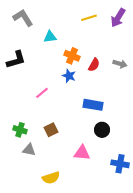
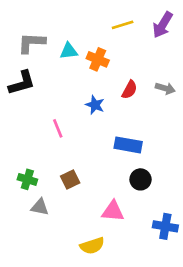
gray L-shape: (23, 18) -> (31, 43), moved, turned -55
orange cross: (72, 56) -> (98, 59), moved
pink line: (42, 93) -> (58, 128), turned -72
yellow semicircle: (51, 178) -> (92, 246), moved

